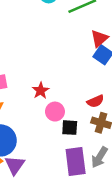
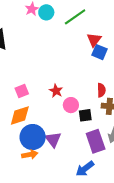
red semicircle: (95, 101) -> (101, 90), turned -56
purple triangle: (15, 165) -> (53, 140), moved

